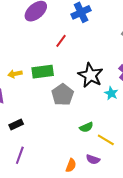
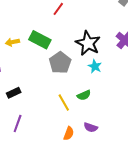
green rectangle: (43, 72) -> (40, 40), turned 35
cyan star: (111, 93) -> (95, 66), moved
yellow line: (106, 140) -> (64, 103), moved, turned 30

